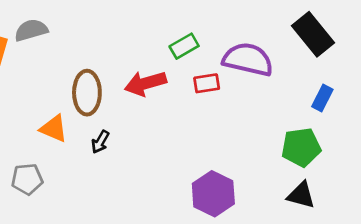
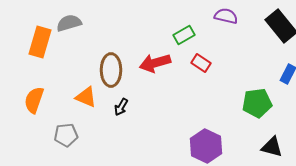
purple semicircle: (248, 59) -> (226, 16), moved, size x0.6
red rectangle: (207, 83) -> (201, 63), turned 42
green pentagon: (301, 147) -> (257, 103), moved

